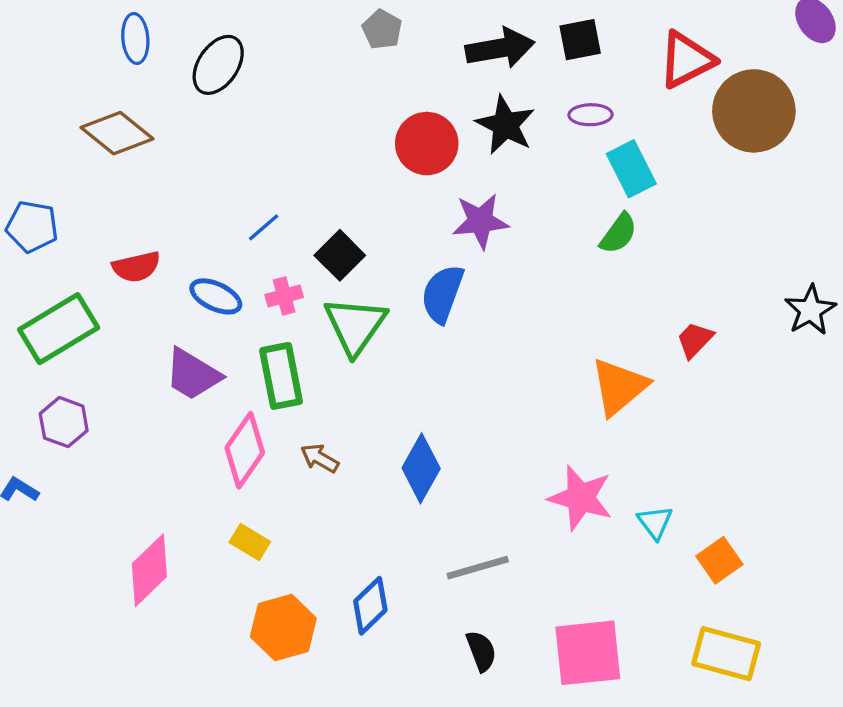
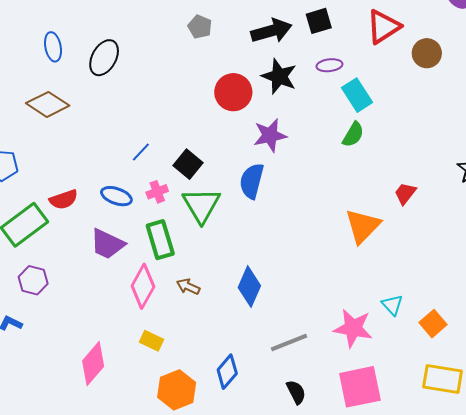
brown circle: (754, 111) -> (427, 53), size x0.6
red semicircle: (136, 267) -> (64, 199), moved
pink star: (581, 498) -> (353, 328), moved

